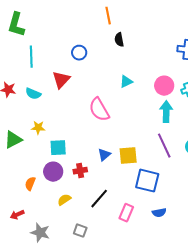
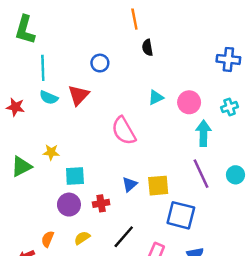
pink circle: (164, 86) -> (189, 102), moved
cyan semicircle: (33, 94) -> (49, 98), moved
orange semicircle: (30, 184) -> (48, 239), moved

